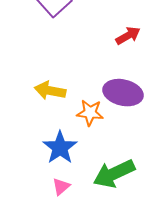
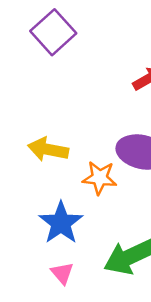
pink triangle: (61, 187) -> (62, 273), turned -30

